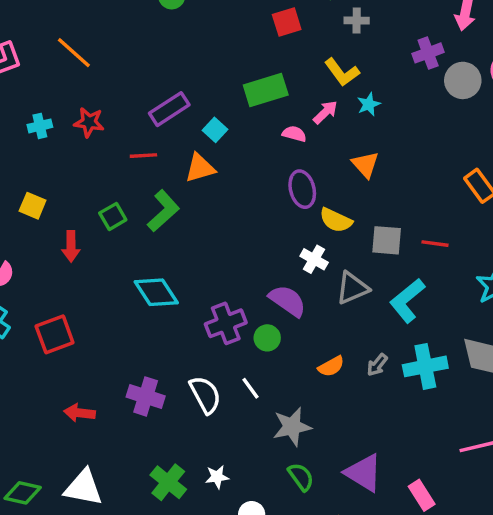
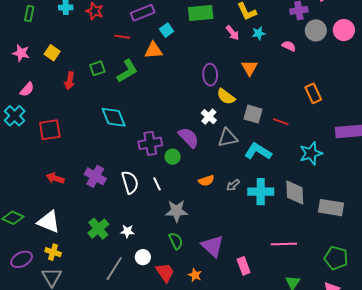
pink arrow: (325, 112) -> (233, 33), turned 84
pink semicircle: (294, 134) -> (289, 46), moved
cyan L-shape: (407, 301) -> (258, 151), turned 60

